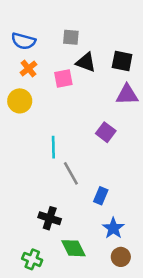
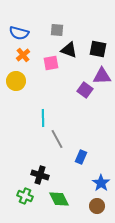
purple square: (106, 132) -> (85, 90), moved
blue star: (113, 228) -> (101, 183), moved
green cross: (32, 259) -> (25, 196), moved

